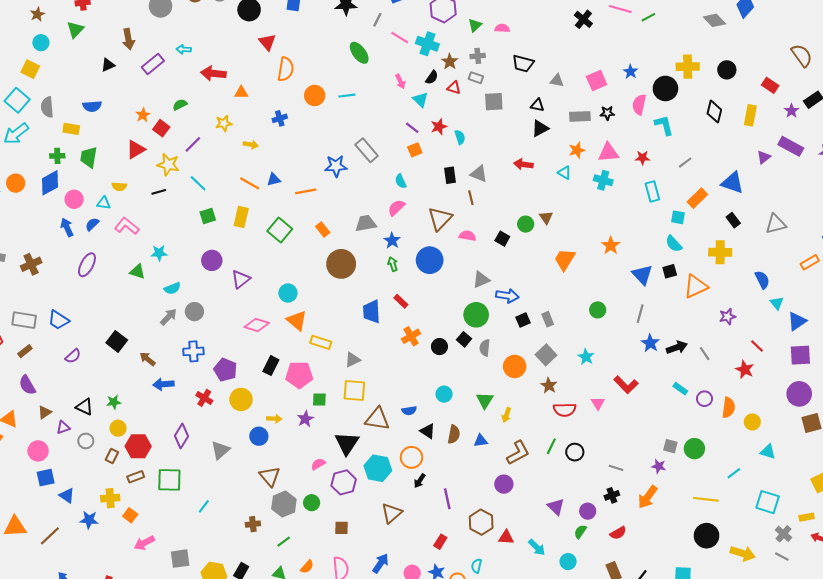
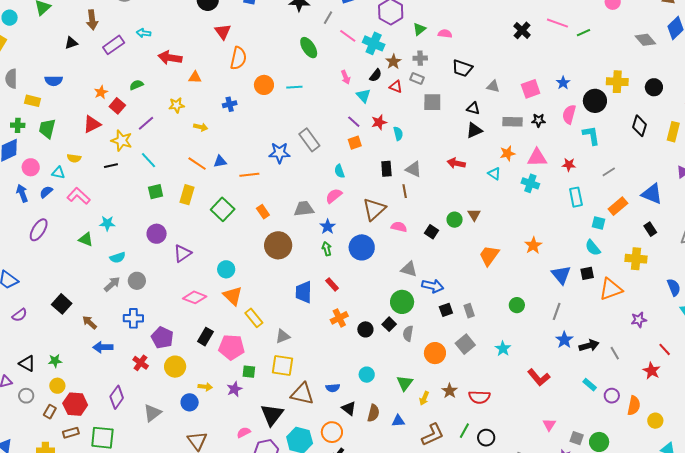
gray triangle: (481, 280) -> (409, 269), turned 36
yellow rectangle: (321, 342) -> (254, 318), turned 30
brown star: (549, 386) -> (450, 391), moved
pink triangle: (598, 403) -> (549, 425), moved

